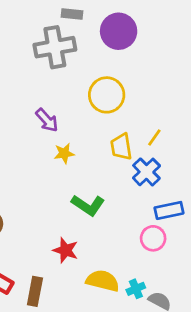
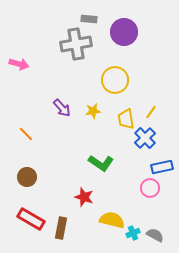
purple arrow: (47, 120) -> (62, 108), moved
yellow star: (64, 153) -> (93, 111), moved
cyan cross: (136, 289) -> (133, 233), moved

